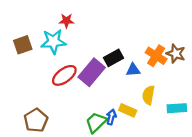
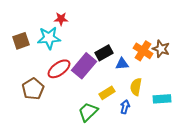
yellow rectangle: (128, 110) -> (107, 93), moved, turned -56
blue arrow: (111, 117) -> (125, 107), moved
brown pentagon: (36, 120) -> (33, 89), moved

